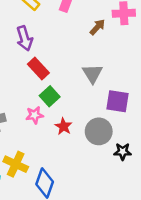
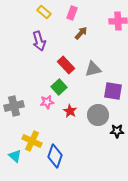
brown arrow: (97, 27) -> (81, 33), moved
red rectangle: (38, 69) -> (66, 65), moved
gray triangle: (92, 74) -> (93, 69), turned 48

